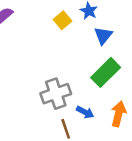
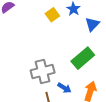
blue triangle: (103, 36) -> (92, 24), moved

